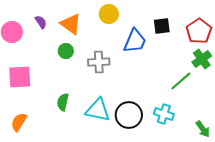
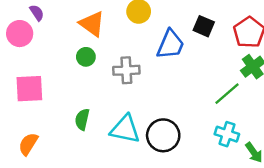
purple semicircle: (41, 22) -> (37, 13), moved
black square: (162, 26) -> (204, 26), turned 30
cyan cross: (164, 114) -> (227, 134), moved

